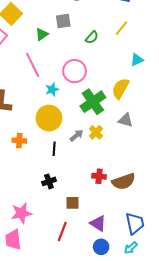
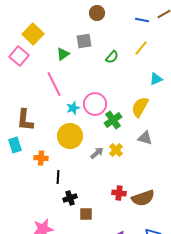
pink circle: (75, 71) -> (95, 104), moved
green cross: (93, 102) -> (113, 120), size x0.7
black line: (54, 149) -> (58, 177), moved
brown square: (72, 203) -> (86, 214), moved

